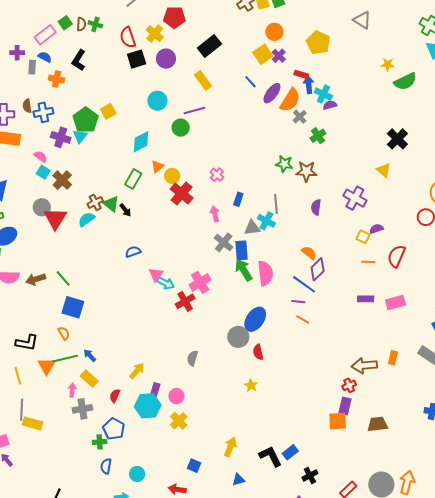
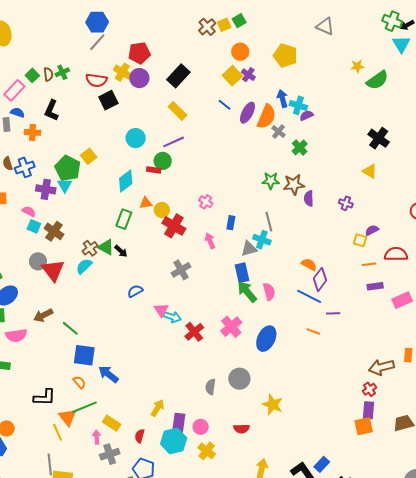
green cross: (95, 24) -> (62, 72), turned -32
red semicircle: (128, 37) -> (96, 80), turned -55
purple circle: (166, 59) -> (139, 78), moved
red rectangle: (301, 74) -> (154, 170), moved
orange triangle: (157, 166) -> (146, 203), turned 40
purple cross: (355, 198) -> (346, 203), size x0.6
purple semicircle: (316, 207) -> (309, 198), moved
gray cross: (224, 243) -> (181, 270), moved, turned 30
red semicircle: (396, 256) -> (396, 254), turned 75
pink semicircle: (265, 273) -> (269, 292), size x0.7
brown arrow: (36, 279) -> (43, 315), moved
pink cross: (200, 282) -> (231, 327), moved
purple rectangle: (366, 299) -> (375, 286), moved
purple line: (298, 302) -> (333, 313), moved
gray circle: (238, 337) -> (239, 379), moved
red semicircle: (258, 352) -> (242, 429), moved, turned -70
blue arrow: (90, 355) -> (108, 374), moved, size x1.5
yellow line: (18, 376) -> (58, 432), moved
yellow star: (251, 385) -> (272, 405), size x1.5
purple rectangle: (155, 390) -> (179, 424), size x1.5

